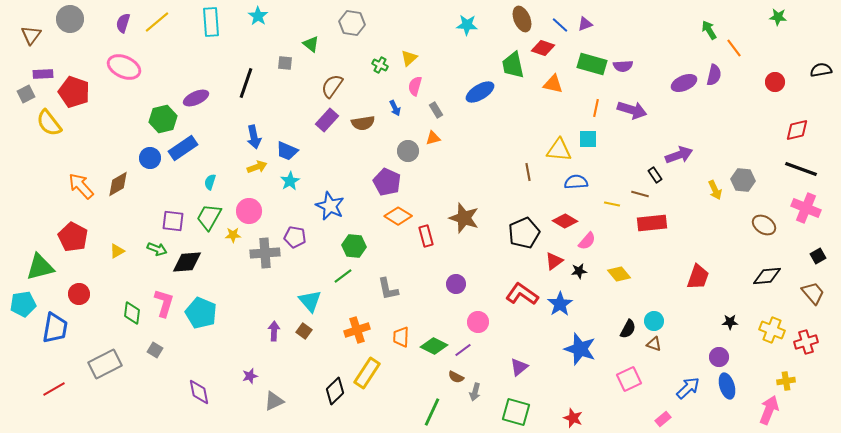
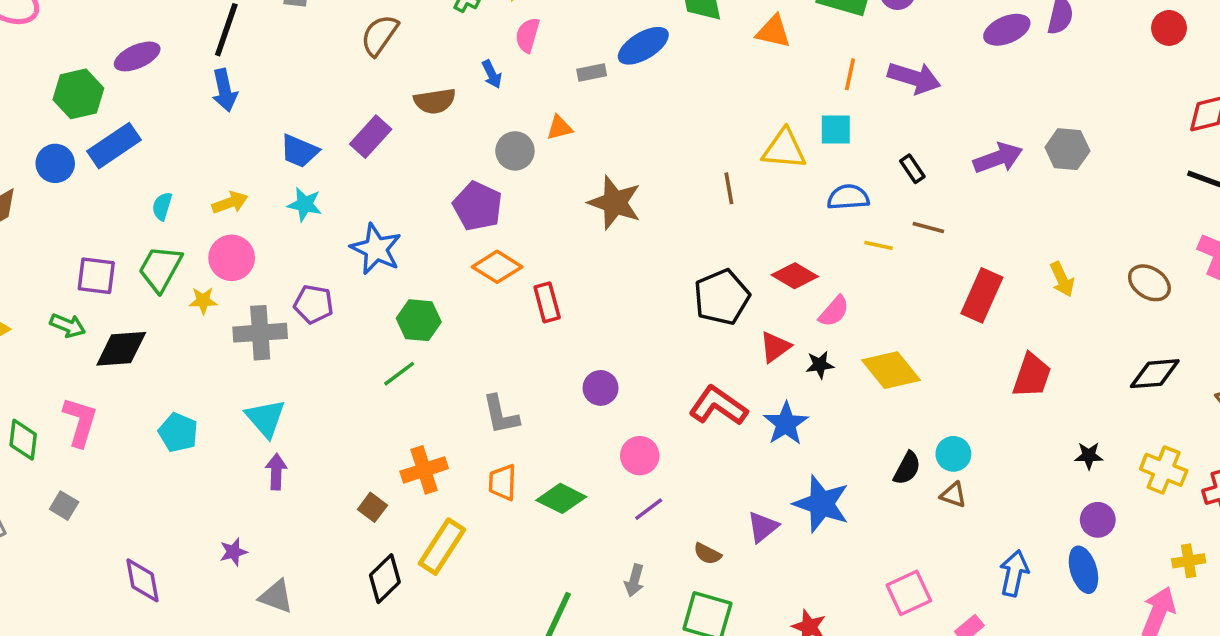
gray rectangle: (436, 110) -> (592, 73), moved, turned -70
purple rectangle: (327, 120) -> (371, 137), moved
blue arrow: (254, 137) -> (224, 90), moved
yellow arrow: (257, 167) -> (230, 203), moved
black rectangle: (655, 175) -> (912, 169), moved
gray hexagon: (743, 180) -> (1067, 149), moved
cyan star: (290, 181) -> (305, 204), turned -30
blue semicircle: (576, 182) -> (848, 197), moved
yellow arrow: (715, 190) -> (1062, 279), moved
brown star: (464, 218) -> (615, 203), moved
red rectangle: (652, 223) -> (982, 295), moved, turned -60
yellow diamond: (619, 274) -> (891, 370), size x1.4
gray L-shape: (388, 289) -> (501, 415), moved
cyan triangle: (310, 301) -> (265, 418), moved
cyan pentagon: (201, 313) -> (178, 432), moved, size x0.7
brown square: (304, 331) -> (372, 507), moved
purple line: (463, 350) -> (649, 509), moved
purple circle: (719, 357) -> (1098, 520), moved
purple triangle: (519, 367) -> (763, 527), moved
brown semicircle: (456, 377) -> (707, 554), moved
pink square: (629, 379) -> (909, 593), moved
blue arrow: (688, 388) -> (1014, 573), turned -35
gray triangle: (274, 401) -> (276, 596), turned 45

